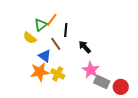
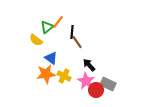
brown line: (56, 44) -> (77, 42), moved
black arrow: (85, 47) -> (89, 65), moved
pink star: (91, 70) -> (86, 81), moved
red circle: (121, 87) -> (96, 90), moved

